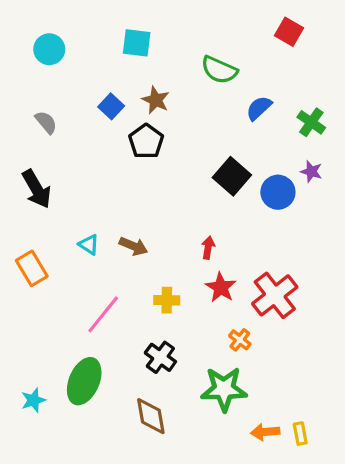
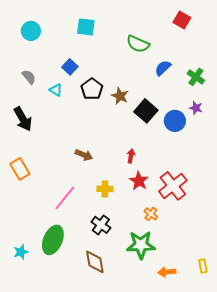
brown star: (156, 100) -> (120, 96), moved
cyan triangle: (89, 245) -> (56, 90), moved
yellow rectangle: (300, 434) -> (203, 266), moved

